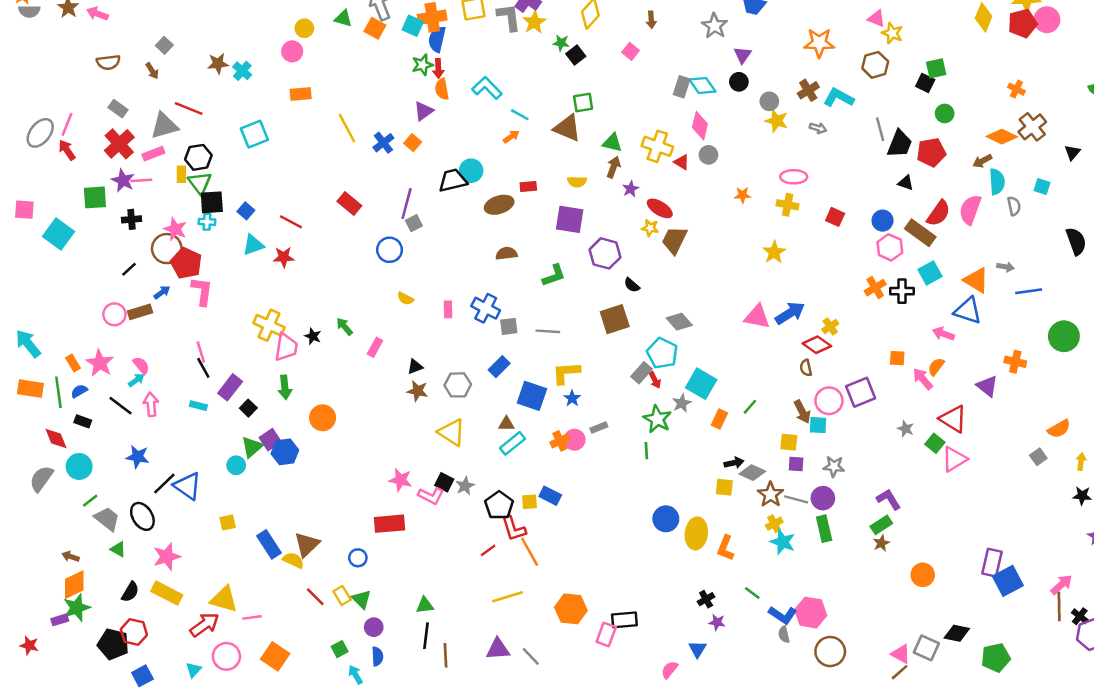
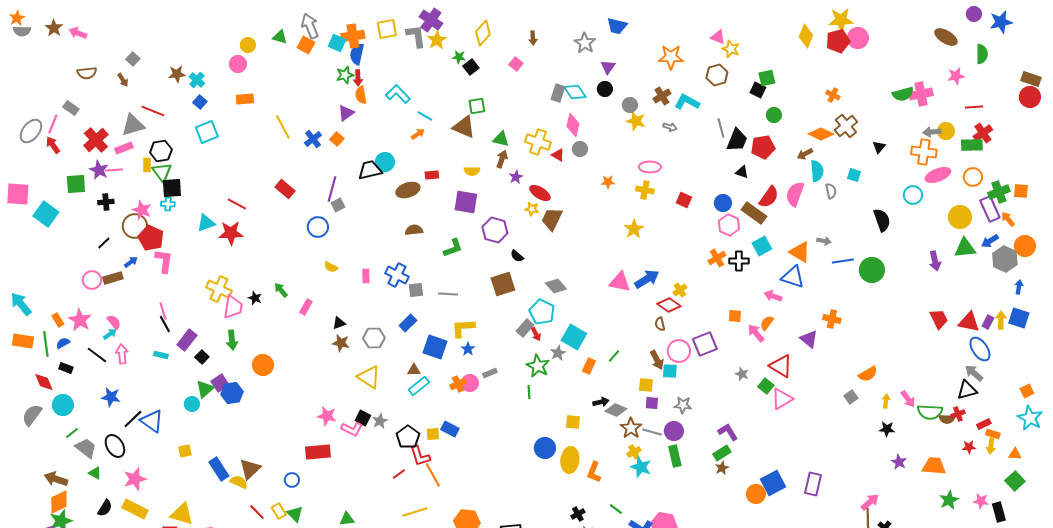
gray rectangle: (118, 109) -> (71, 108), moved
pink square: (24, 210) -> (18, 194), size x1.4
blue square: (246, 211) -> (200, 102), moved
red star: (284, 257) -> (231, 233), size x1.4
green circle: (1064, 336) -> (872, 270), moved
yellow square: (724, 487) -> (573, 422), moved
brown arrow: (71, 557) -> (56, 479), size x1.6
blue square: (1008, 581) -> (773, 483), moved

